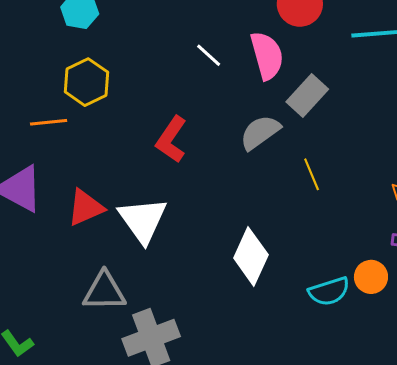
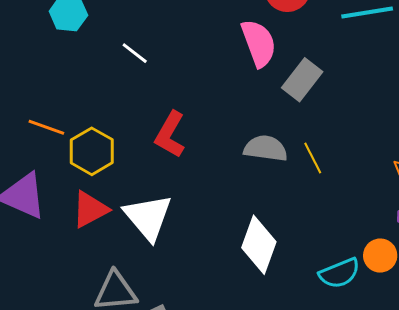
white line: (209, 55) -> (135, 53), moved
yellow hexagon: (86, 82) -> (92, 151), moved
orange line: (49, 122) -> (46, 127), turned 30
gray semicircle: (260, 132) -> (266, 148), moved, turned 48

